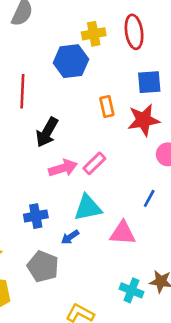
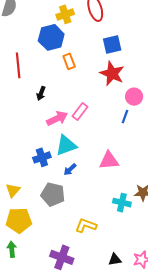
orange rectangle: (107, 107) -> (69, 61), moved
red star: (144, 120) -> (112, 74), turned -30
black arrow: (47, 132) -> (41, 93), size x0.6
blue line: (149, 198) -> (125, 117), moved
cyan triangle: (88, 208) -> (66, 145), moved

